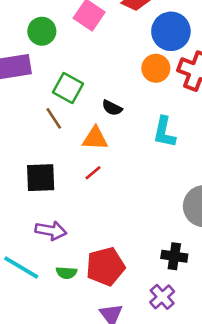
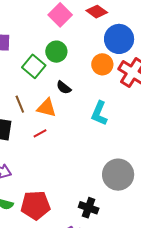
green circle: (42, 31) -> (56, 52), moved
brown line: (54, 118) -> (20, 104), moved

